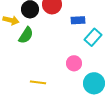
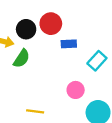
blue rectangle: (78, 20) -> (69, 44), moved

